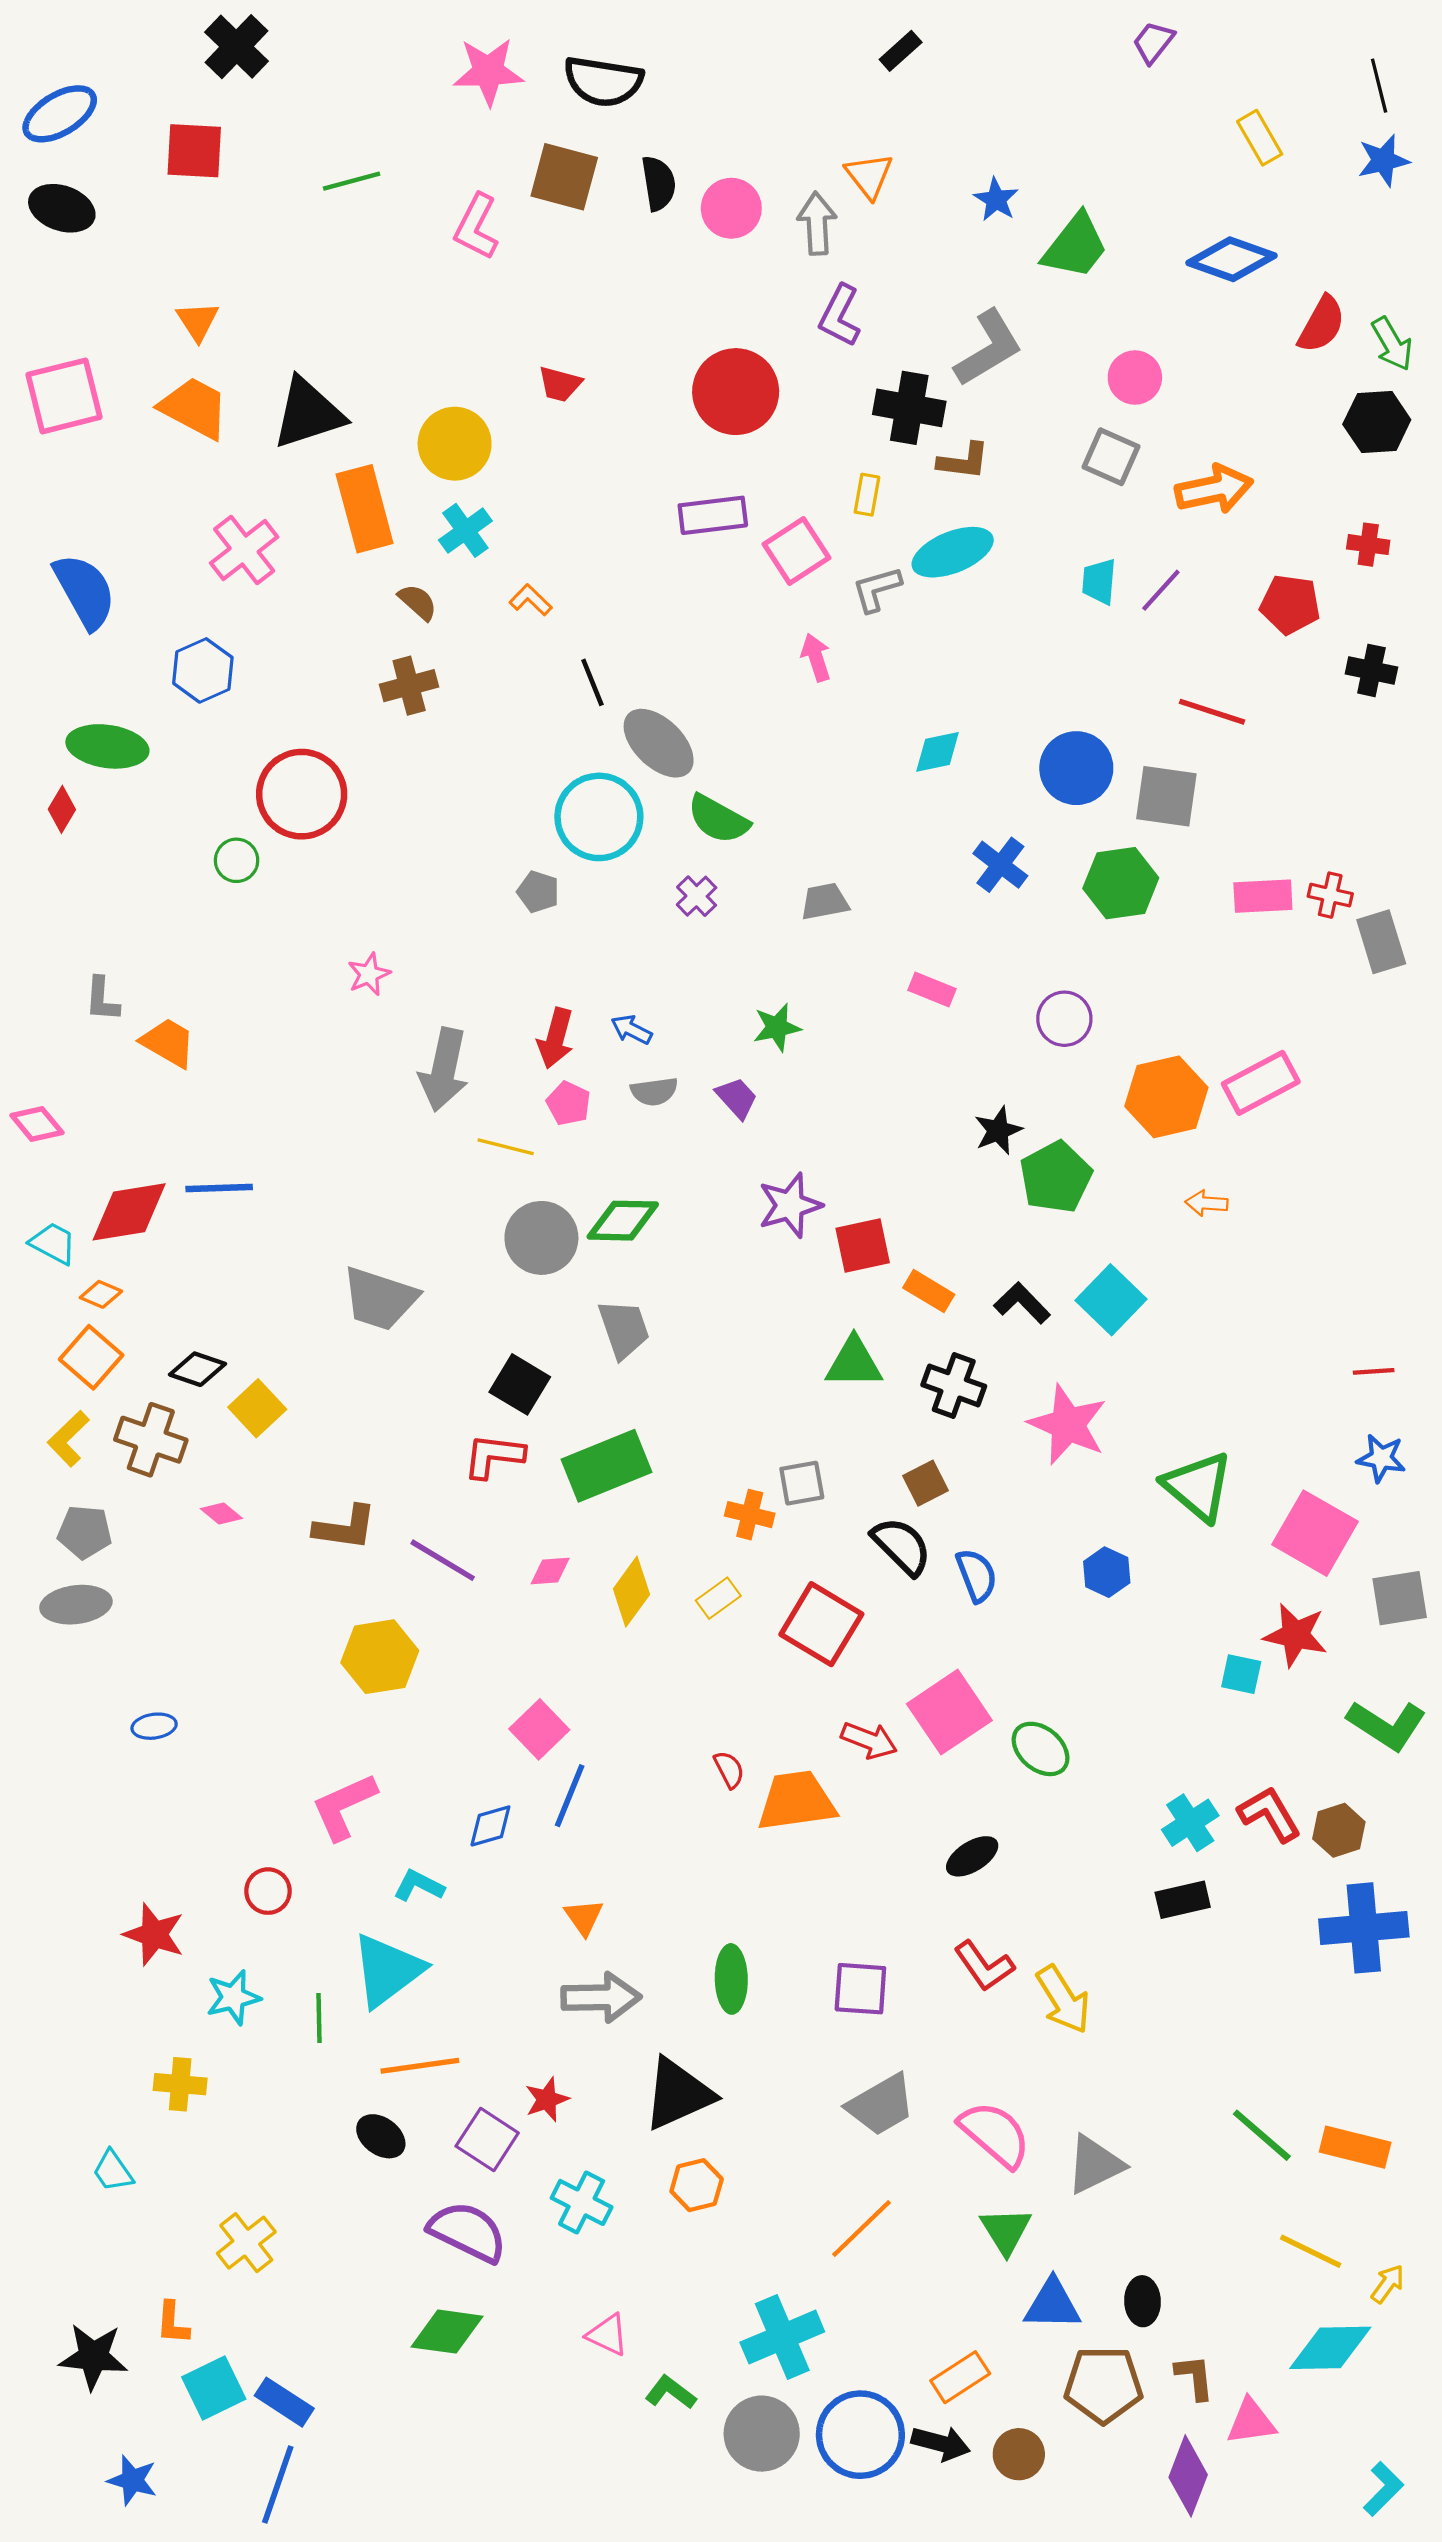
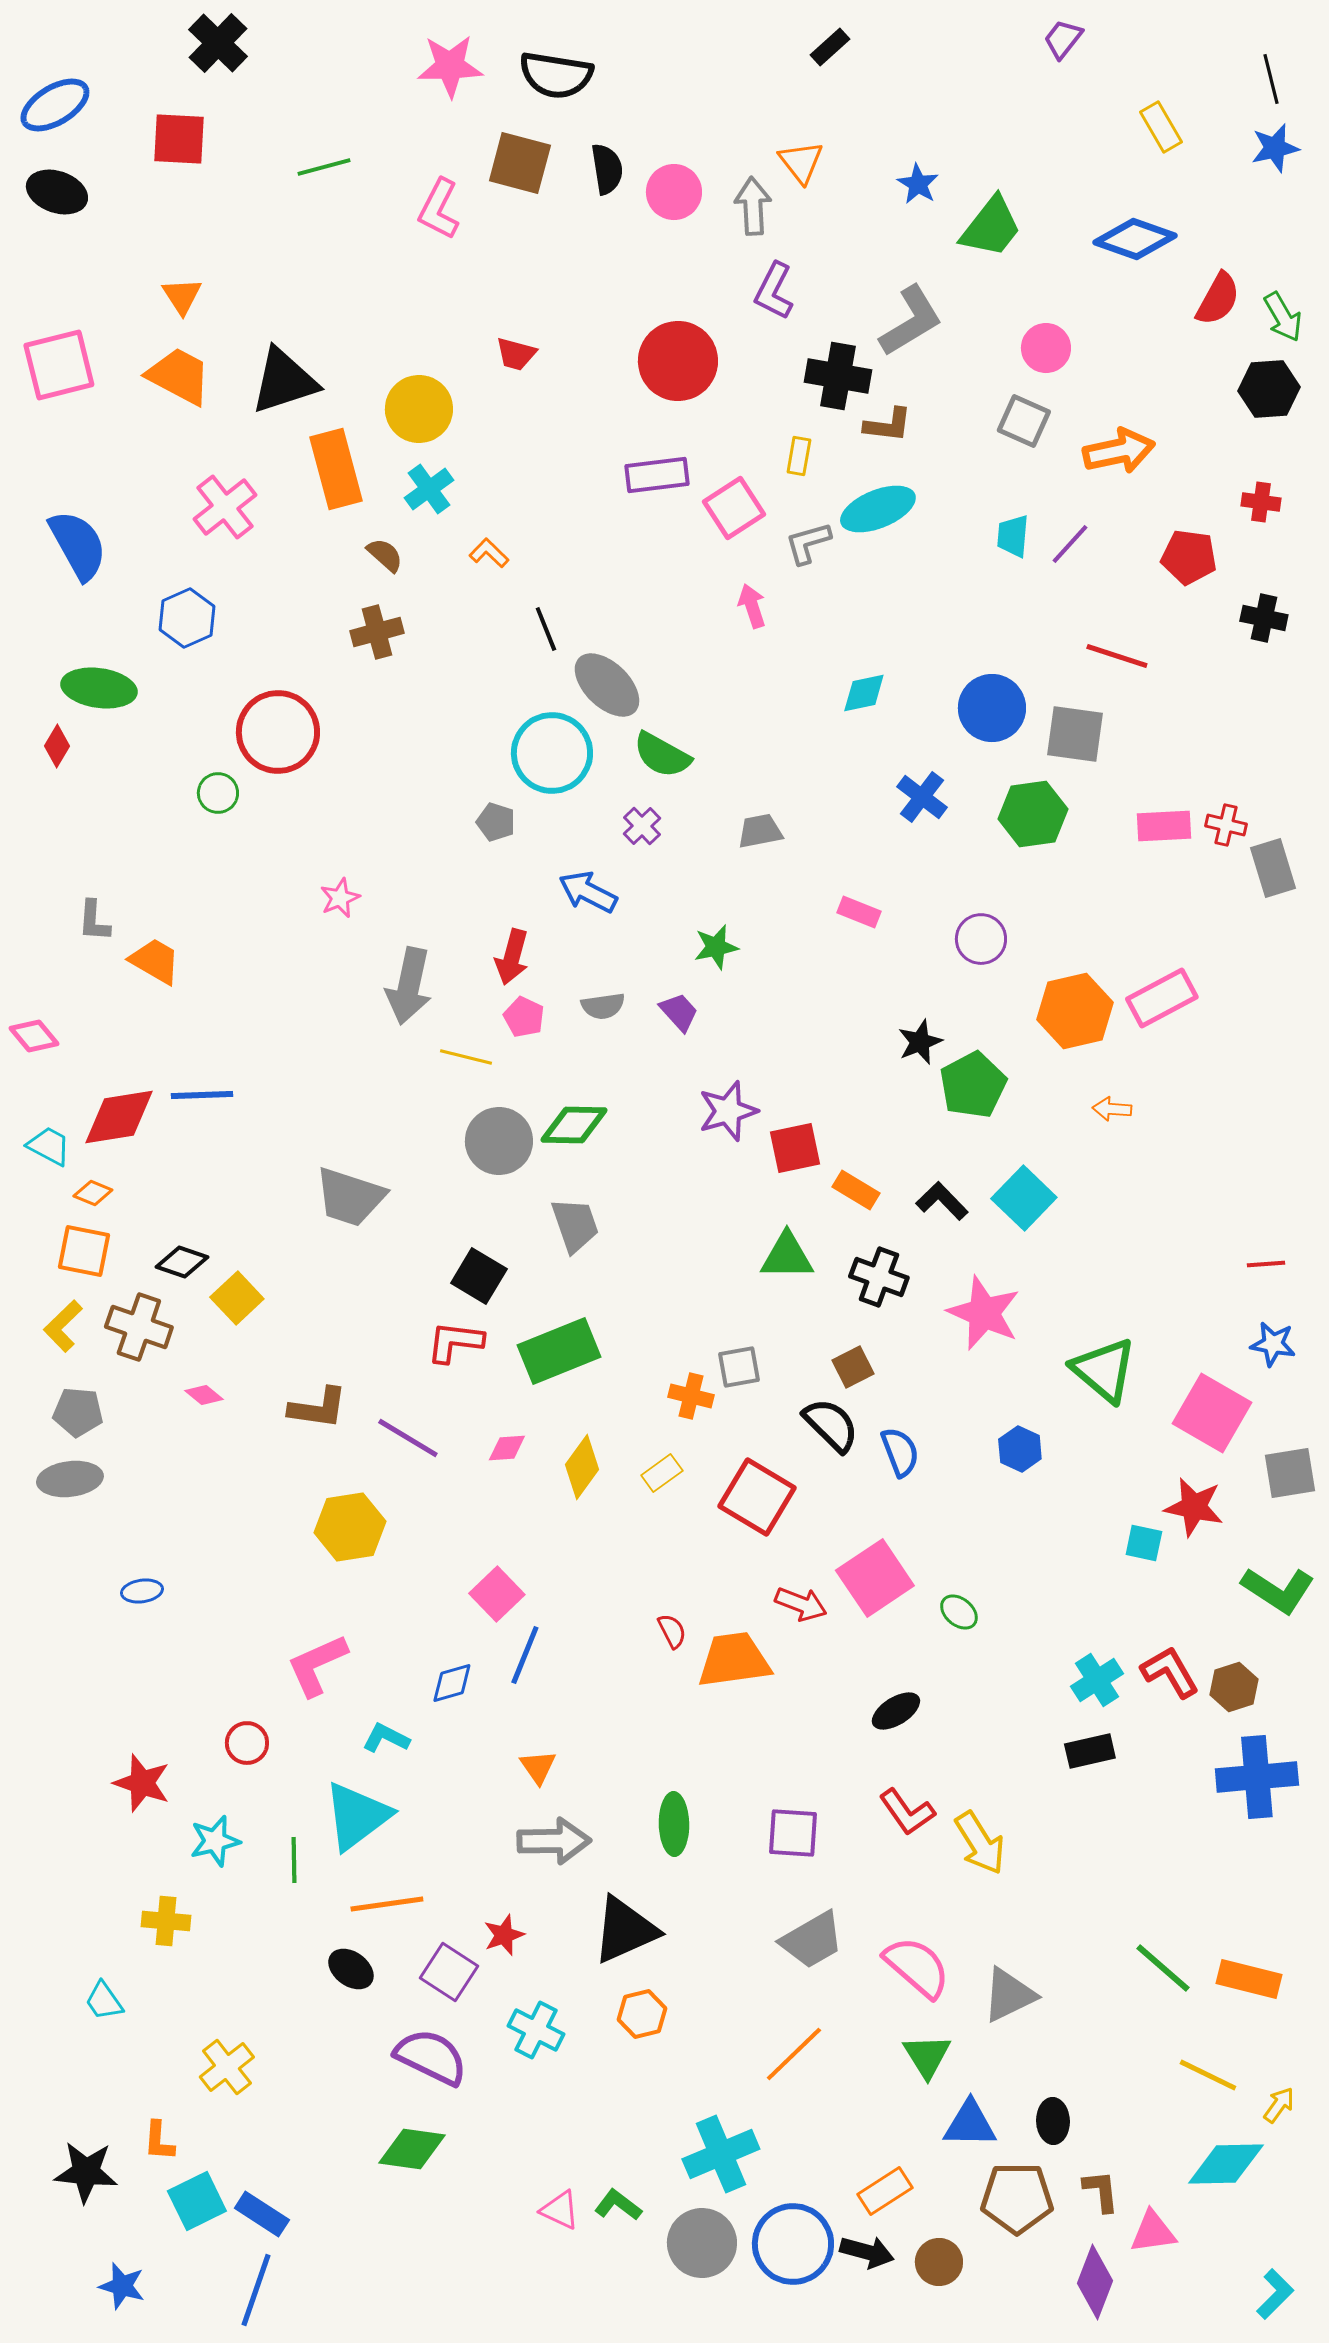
blue arrow: (631, 1030) -> (588, 892), moved, size x1.5
orange square: (91, 1357) -> (84, 1251), turned -30
green ellipse: (1041, 1749) -> (959, 1612), size x0.7
pink triangle: (608, 2335) -> (560, 2210), moved

